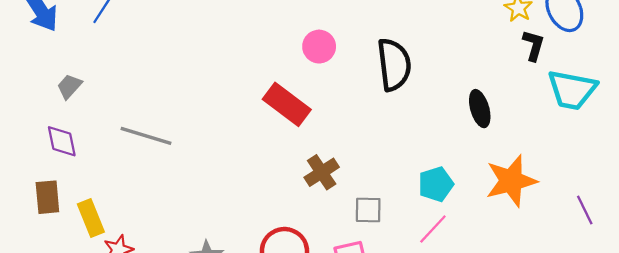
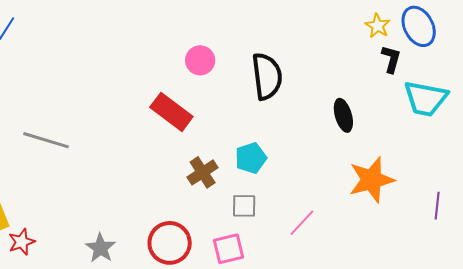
cyan pentagon: (436, 184) -> (251, 158), moved
purple line: (585, 210) -> (437, 206), turned 32

